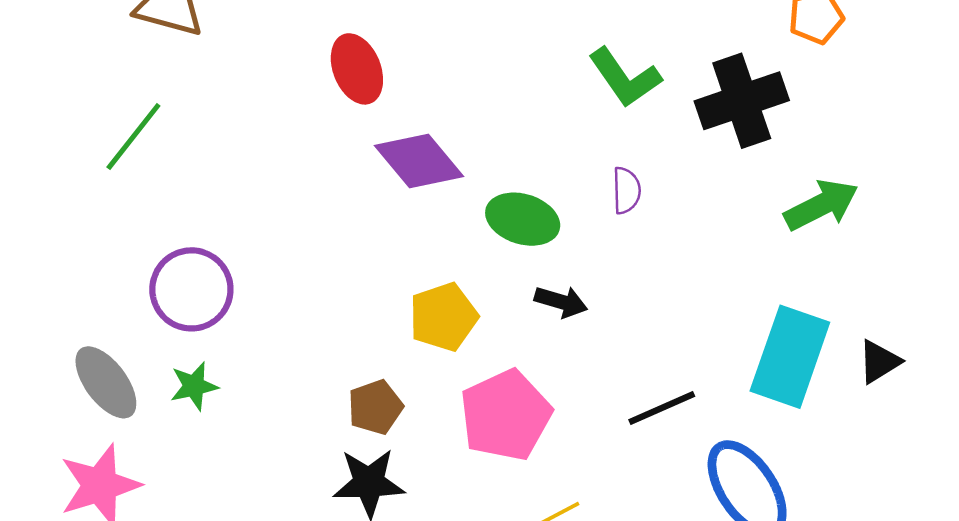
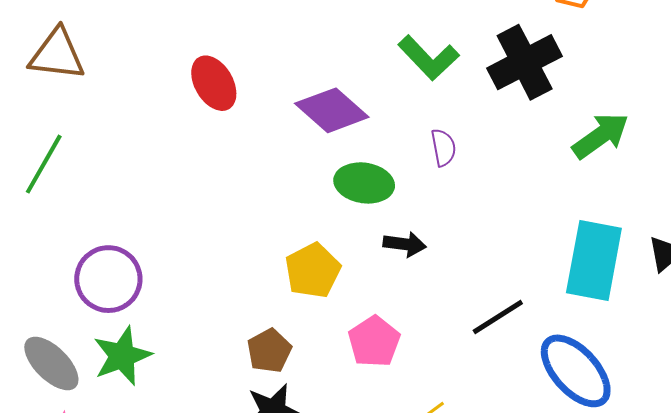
purple diamond: (419, 161) -> (332, 110), moved
green star: (194, 386) -> (122, 356), size x1.5
pink pentagon: (506, 415) -> (374, 341), size x0.7

